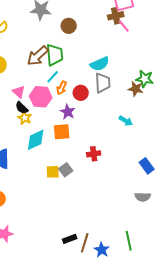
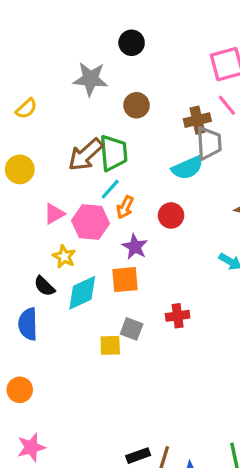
brown cross: (116, 16) -> (197, 120), moved
gray trapezoid: (103, 83) -> (209, 143), moved
pink triangle: (19, 92) -> (54, 214), turned 48
red circle: (81, 93) -> (171, 215), moved
black semicircle: (22, 108) -> (44, 286), moved
gray square: (66, 170) -> (132, 329), moved, turned -32

